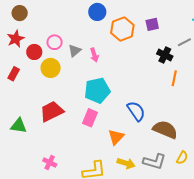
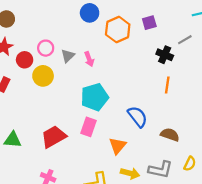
orange line: (174, 78) -> (167, 85), moved
red trapezoid: (52, 111) -> (54, 137), moved
brown semicircle: (165, 130) -> (170, 135), size x0.7

